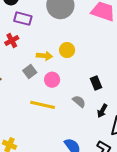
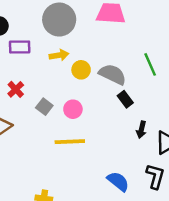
red cross: (12, 41) -> (16, 89), moved
yellow arrow: (44, 56) -> (59, 55), moved
gray semicircle: (79, 101) -> (112, 74), moved, size x1.6

